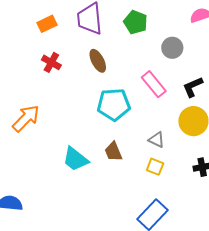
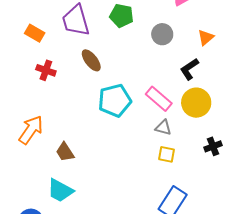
orange rectangle: (47, 24) -> (35, 33), turned 66
pink rectangle: (154, 84) -> (159, 99), moved
brown trapezoid: (113, 152) -> (65, 152), moved
cyan trapezoid: (75, 159) -> (60, 191), moved

